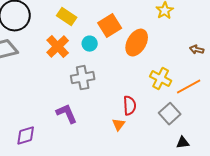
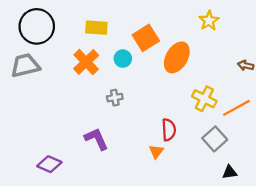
yellow rectangle: (67, 17) -> (96, 28), turned -30
gray cross: (83, 78) -> (115, 98), size x0.6
purple diamond: (26, 136) -> (49, 164), turned 40

